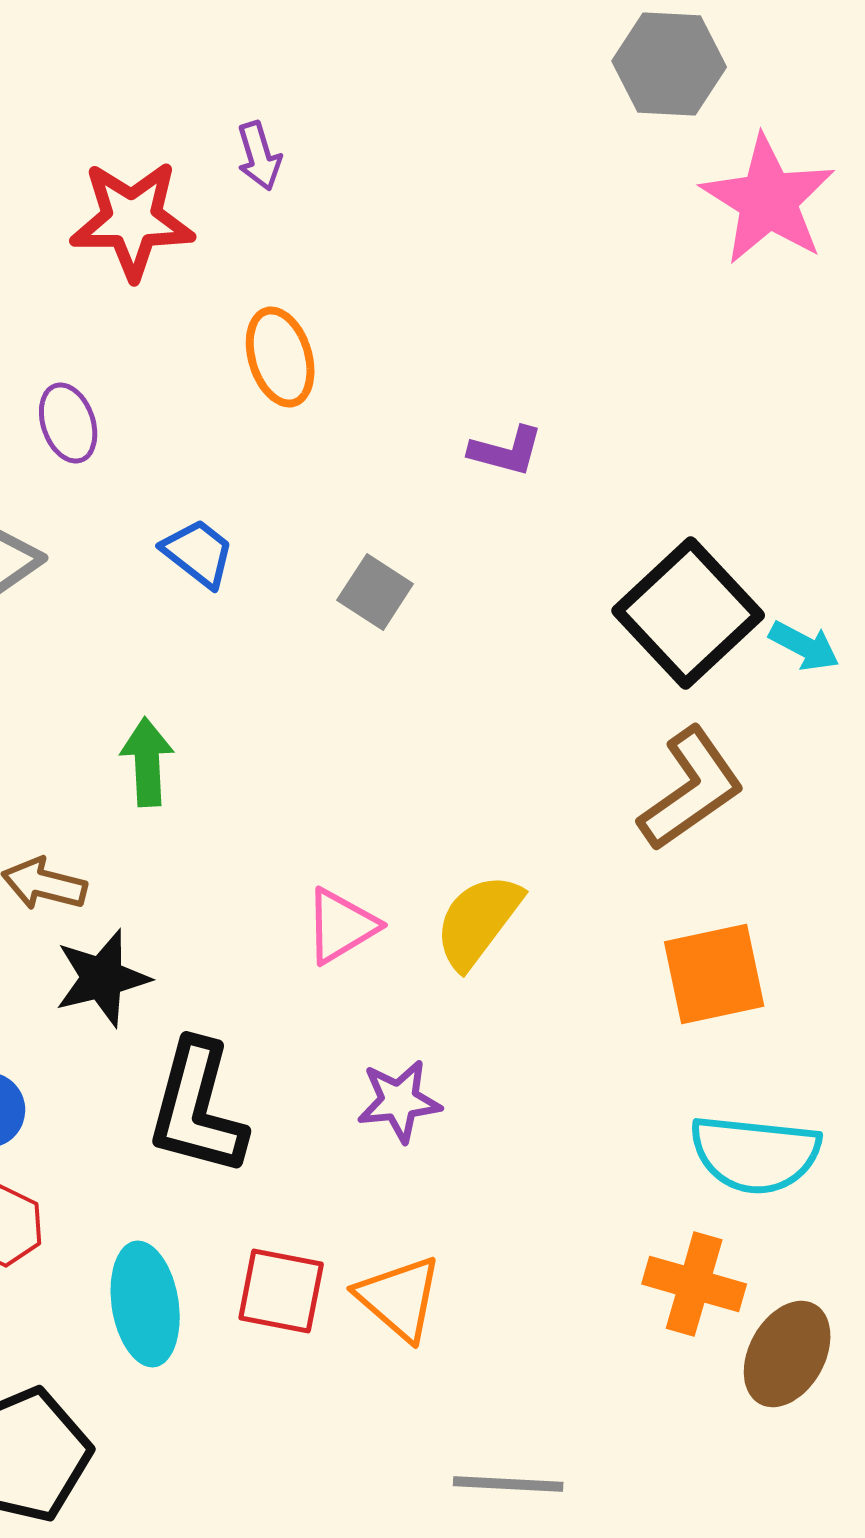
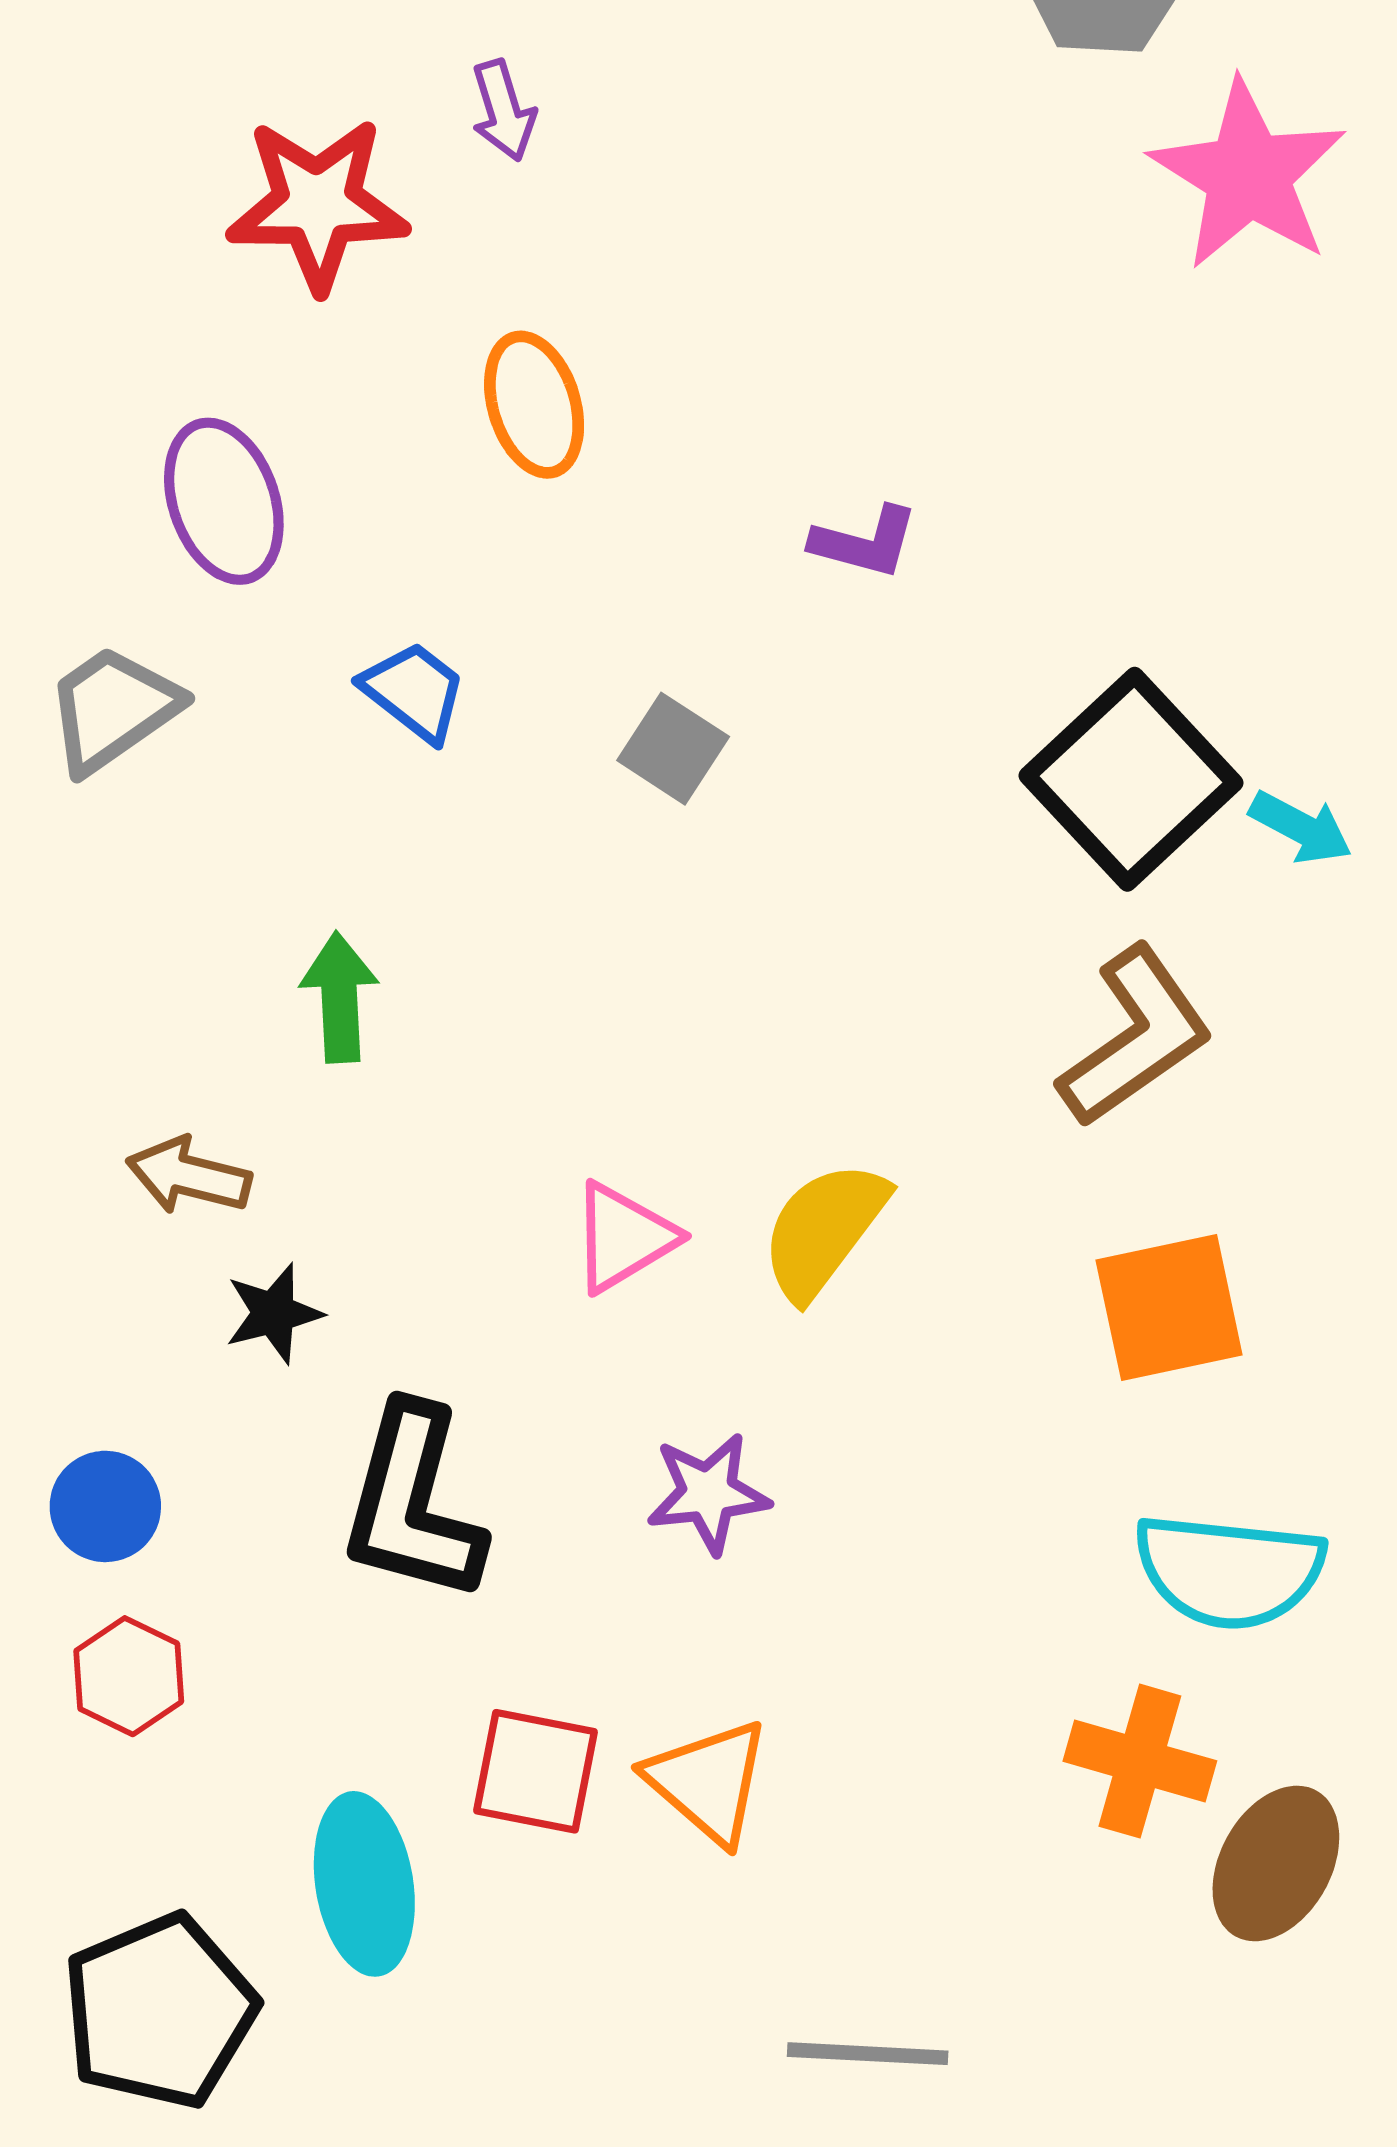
purple ellipse: (68, 423) -> (224, 501), size x1.4
black star: (102, 978) -> (274, 1313), size x0.7
cyan ellipse: (145, 1304) -> (364, 1884), moved

